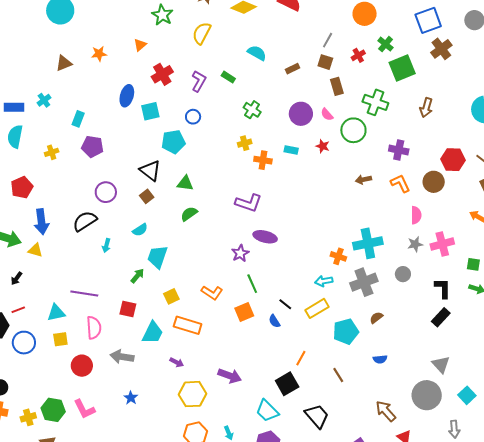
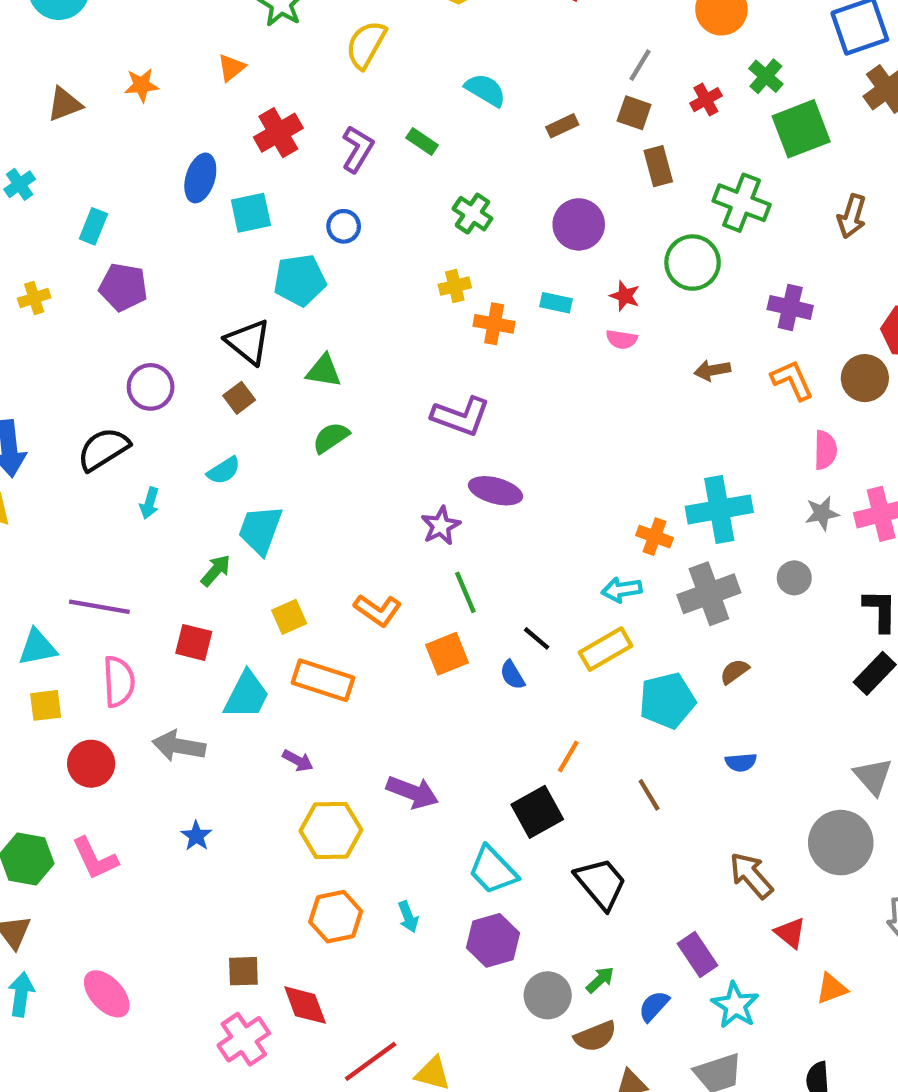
pink semicircle: (327, 114) -> (622, 339), moved, turned -40

